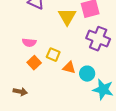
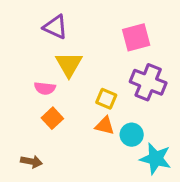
yellow triangle: (67, 17) -> (69, 64), moved
yellow square: (53, 55) -> (106, 99), moved

